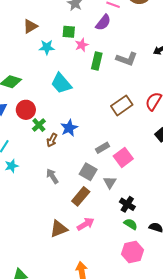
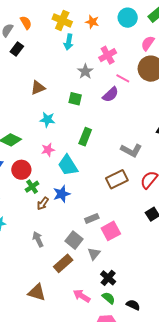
pink star: (82, 45) -> (48, 150), moved
cyan star: (47, 47) -> (47, 120), moved
gray L-shape: (127, 59) -> (131, 150), moved
green rectangle: (97, 61) -> (85, 137), moved
cyan trapezoid: (61, 83) -> (68, 165), moved
pink arrow: (86, 224) -> (82, 296), moved, turned -126
brown triangle: (59, 229) -> (37, 292), turned 30

